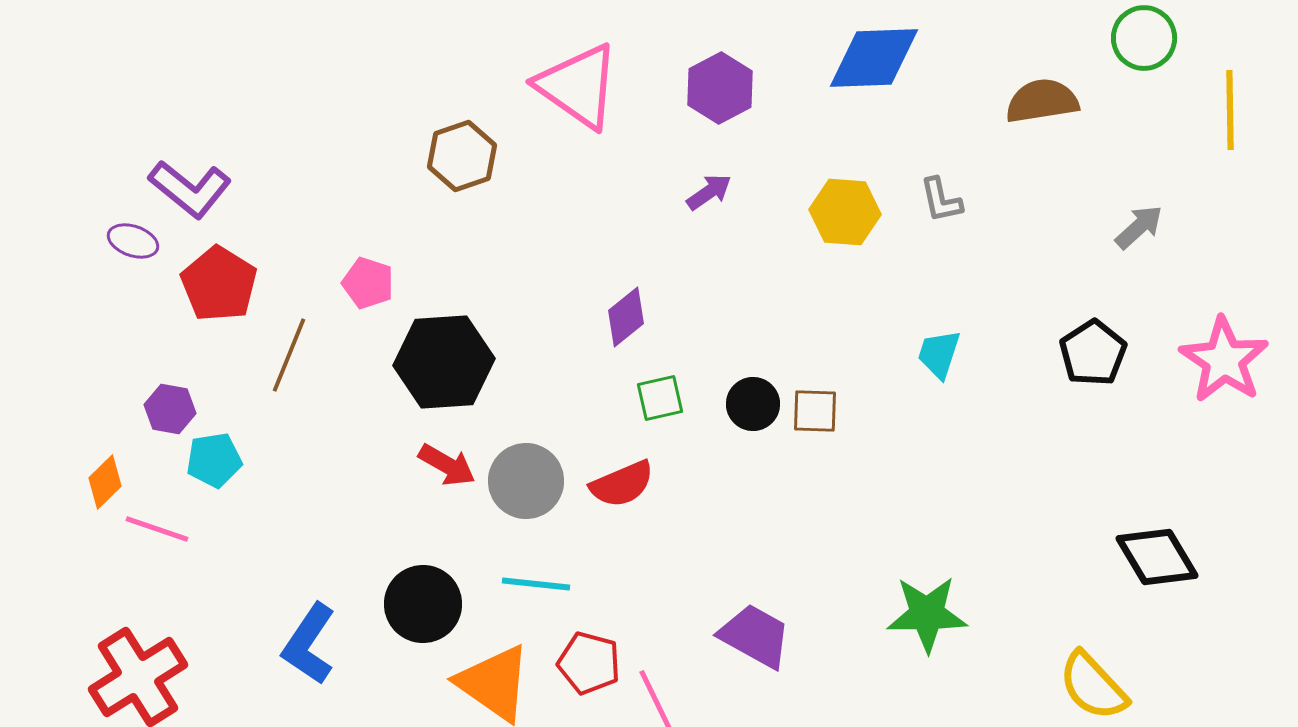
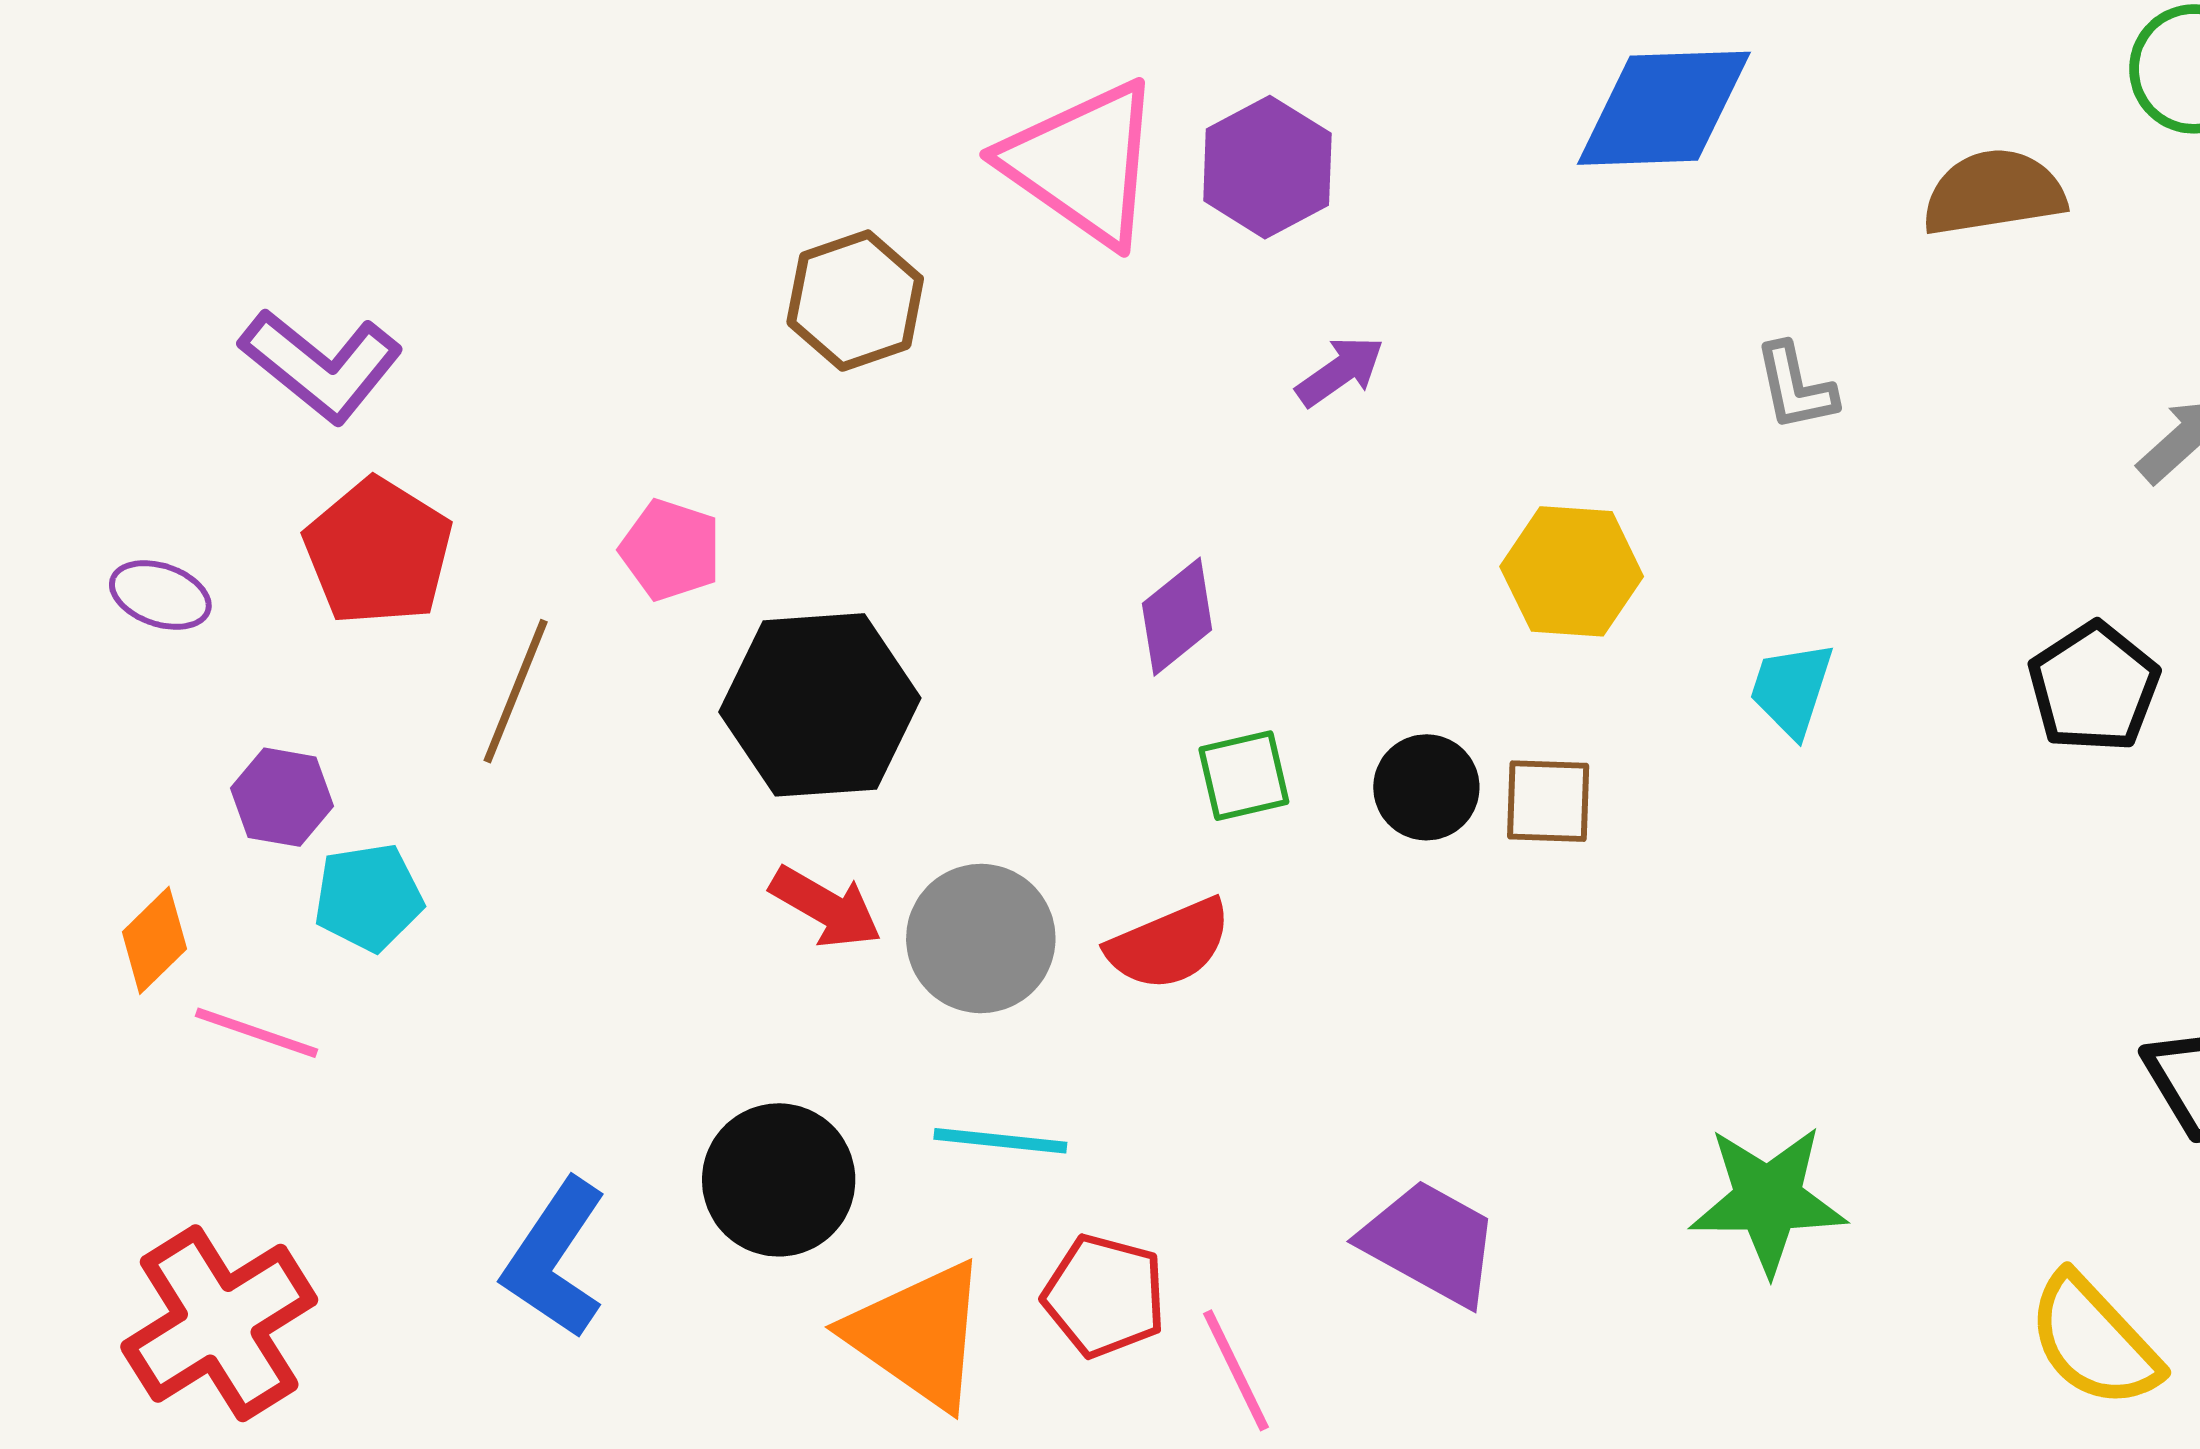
purple hexagon: (720, 88) -> (1267, 167), moved
yellow hexagon: (845, 212) -> (1572, 571), moved
purple ellipse: (133, 241) -> (160, 595), moved

